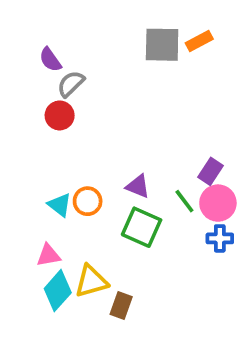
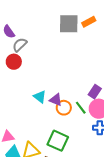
orange circle: (88, 201) -> (64, 108), moved
cyan triangle: (60, 205) -> (40, 97), moved
green square: (142, 227) -> (58, 141), moved

